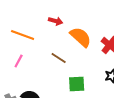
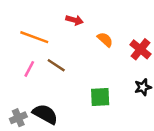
orange semicircle: (81, 37) -> (105, 40), size x0.6
brown line: (59, 58) -> (56, 65), moved

